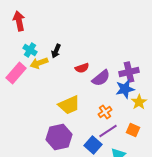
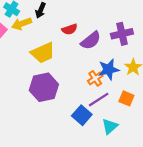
blue star: (125, 89) -> (109, 69), moved
yellow trapezoid: (69, 105) -> (43, 53), moved
purple hexagon: (59, 137) -> (44, 87), moved

